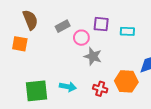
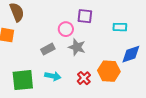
gray rectangle: (63, 26) -> (48, 49), moved
cyan rectangle: (127, 31) -> (120, 27), moved
red cross: (100, 89) -> (84, 78), turned 32

